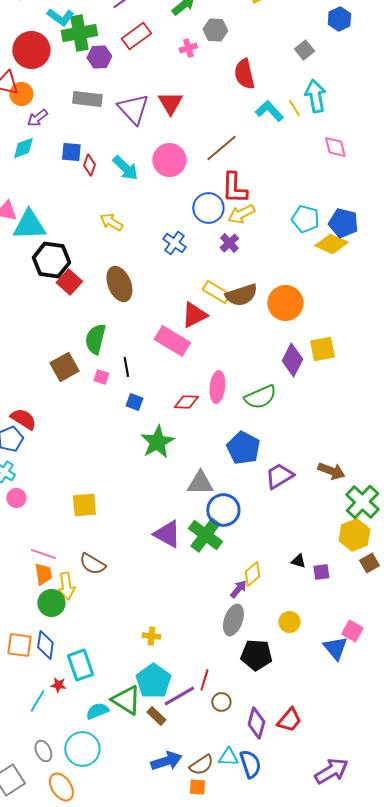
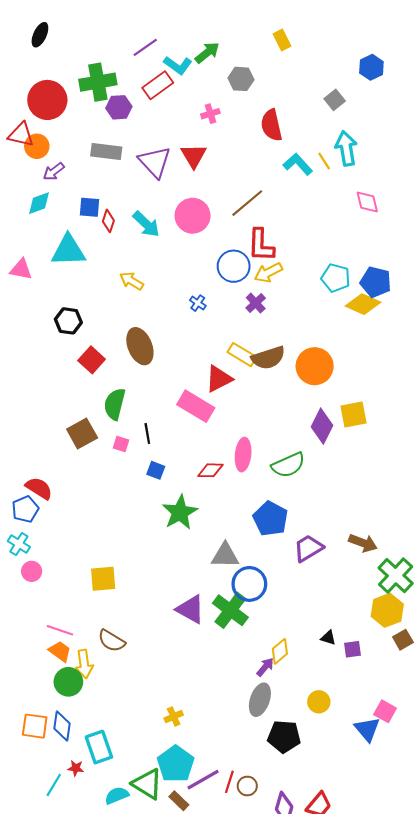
cyan L-shape: (60, 17) -> (178, 65), moved
pink cross: (188, 48) -> (210, 114), moved
cyan triangle: (29, 225) -> (68, 250), moved
blue cross: (174, 243) -> (198, 303), size x0.7
black hexagon: (51, 260) -> (68, 321), size x0.7
red square: (69, 282) -> (92, 360), moved
orange trapezoid: (43, 574) -> (60, 651), turned -45
yellow cross: (151, 636) -> (174, 717), turned -30
red line: (204, 680) -> (229, 782), moved

